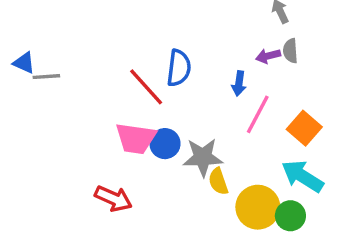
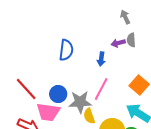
red line: (146, 87) -> (26, 89), moved
pink line: (258, 114) -> (101, 89), moved
pink trapezoid: (136, 138) -> (48, 112), moved

